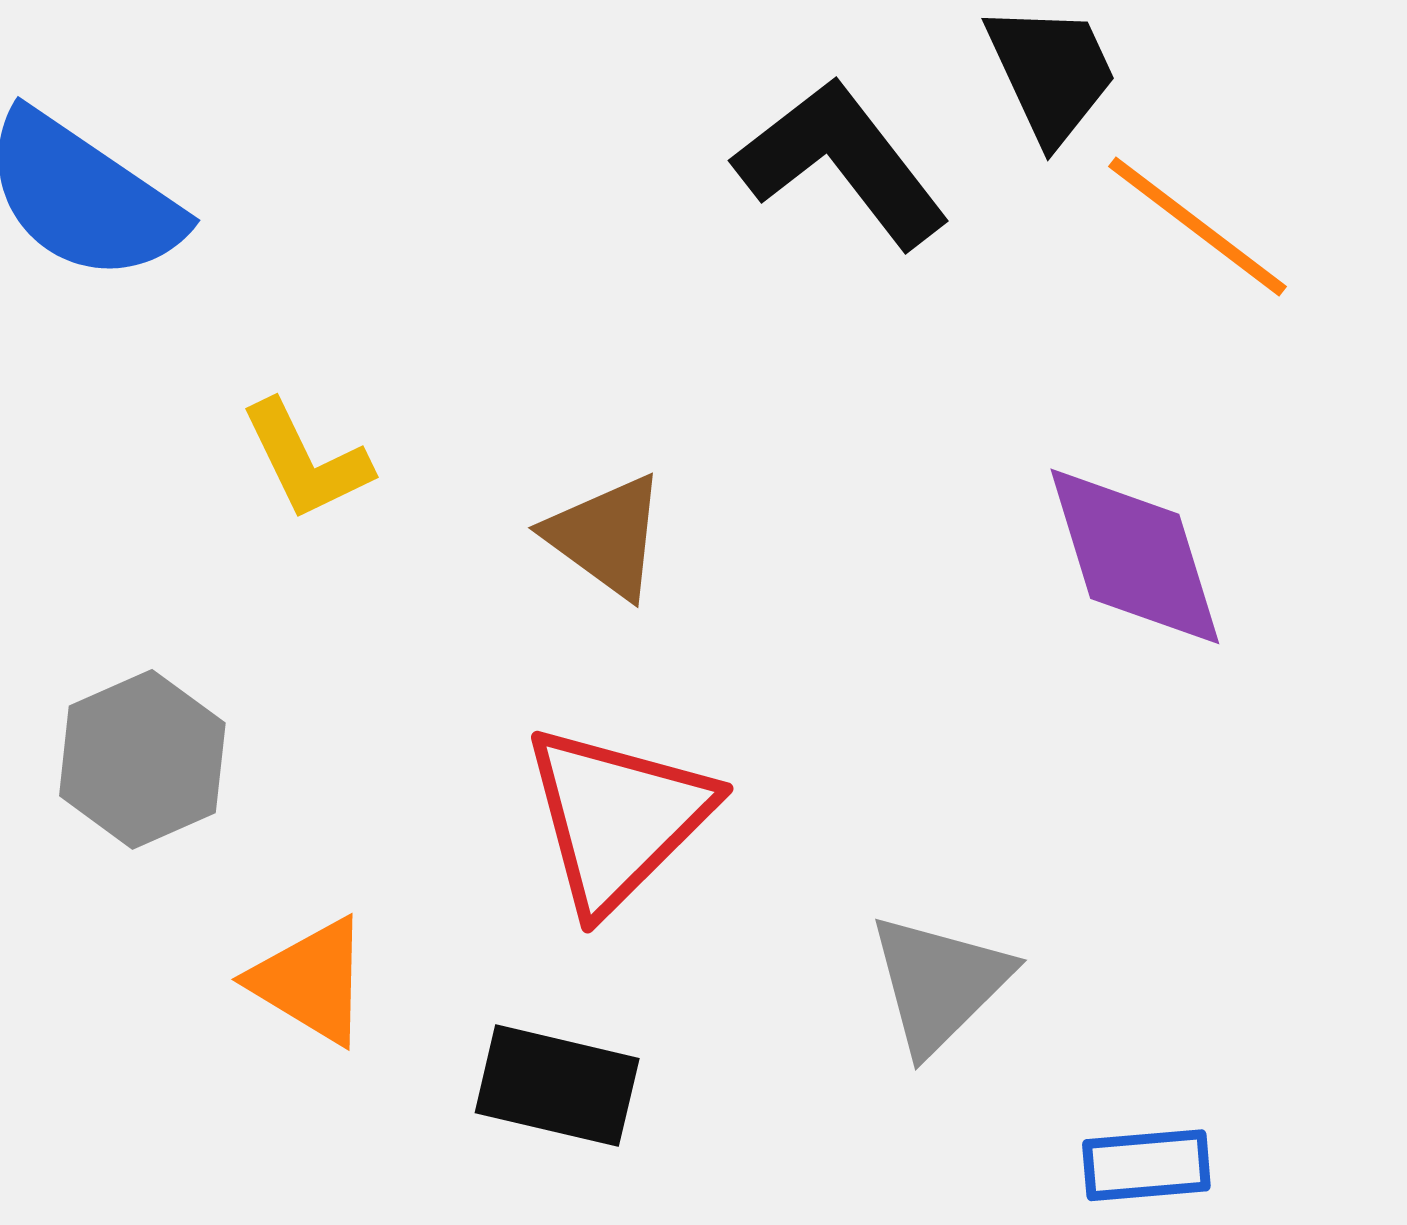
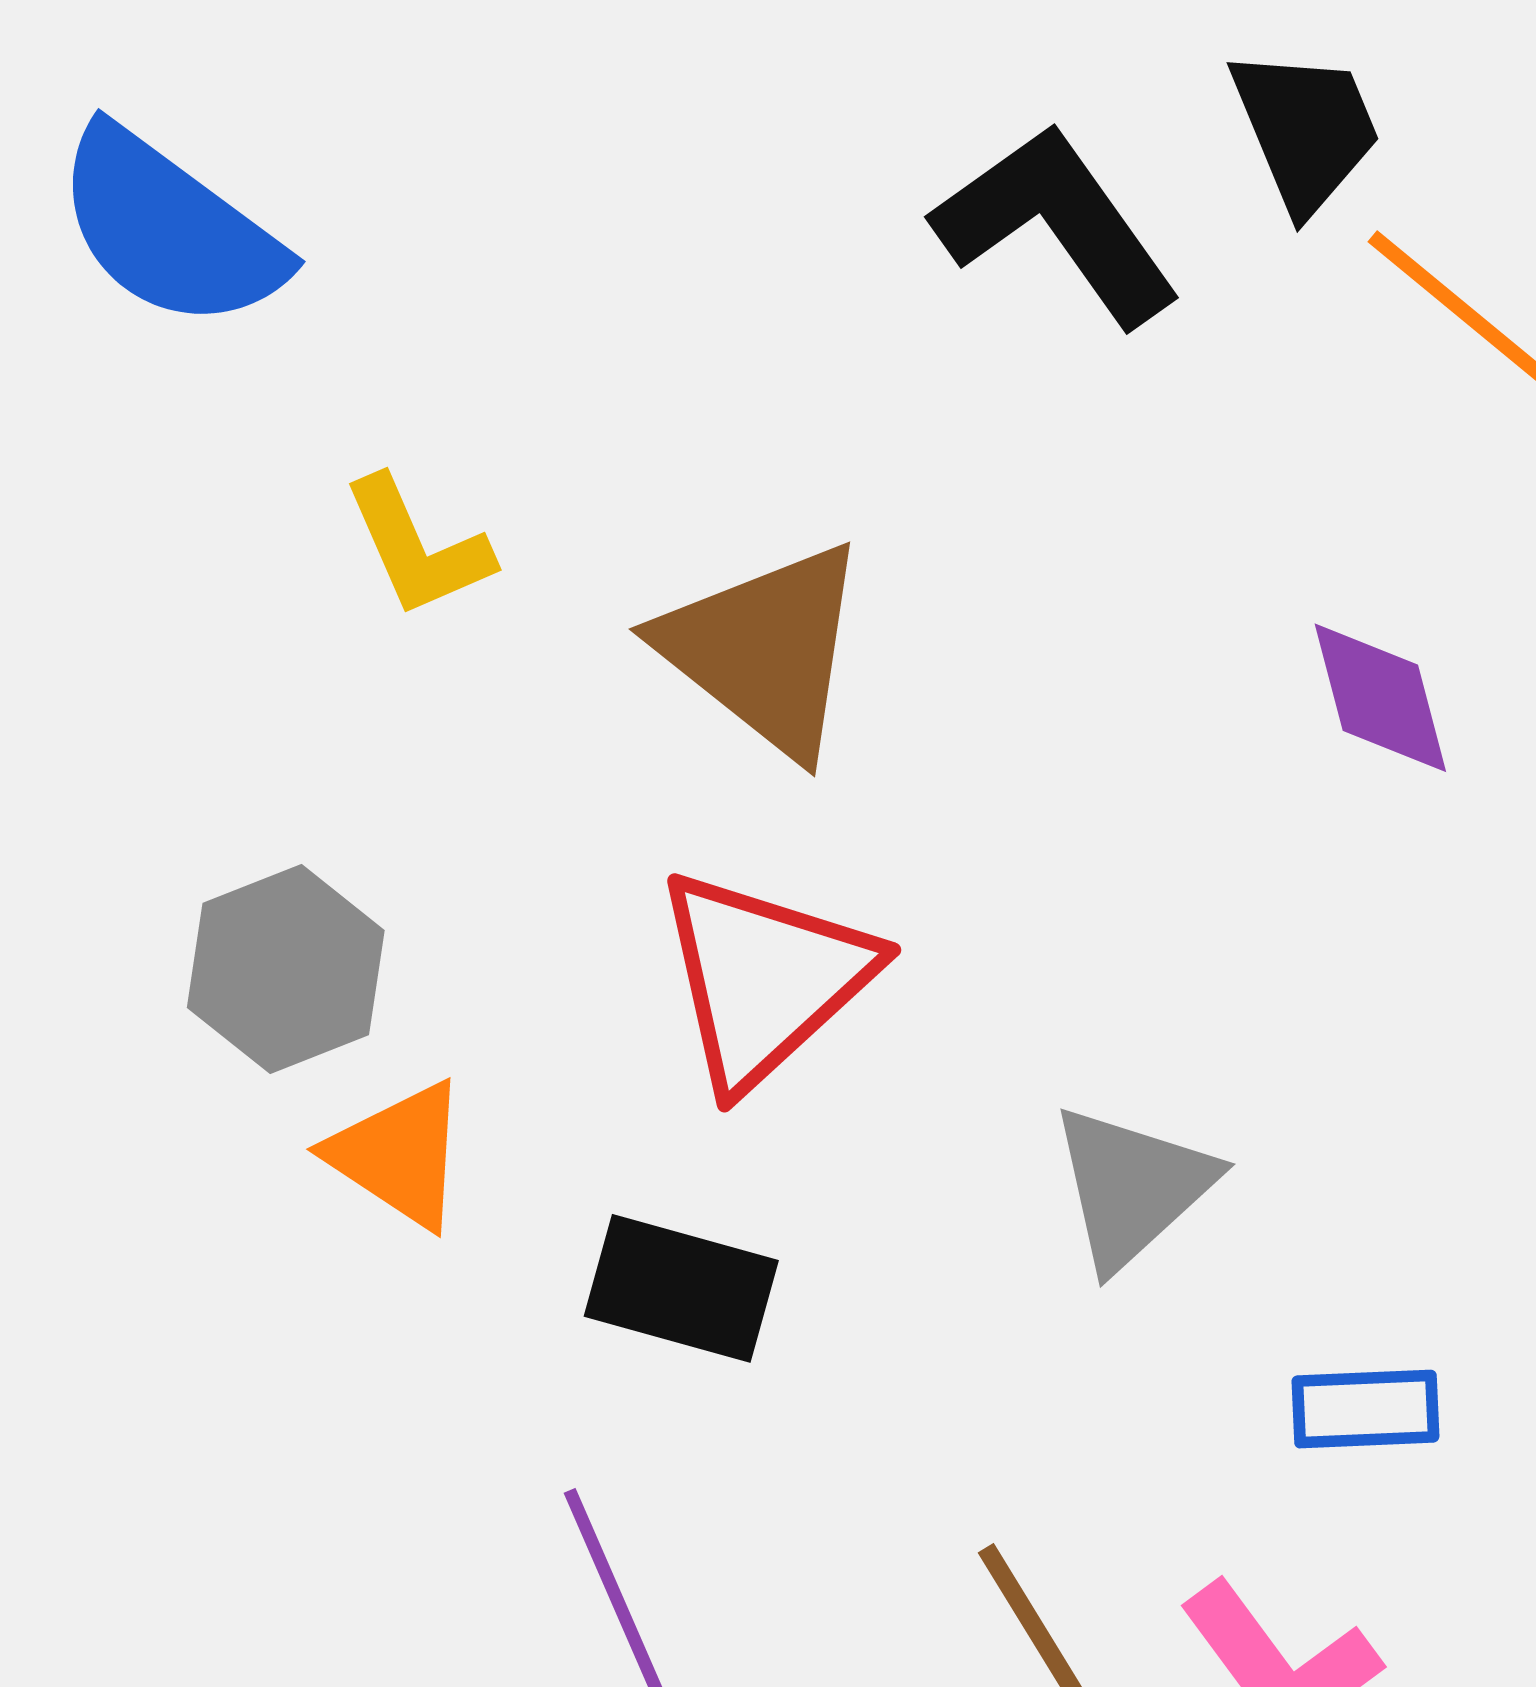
brown triangle: (606, 536) -> (764, 649), size x1.5
purple diamond: (1135, 556) -> (1380, 698), size x0.7
gray hexagon: (142, 759) -> (286, 969), moved

